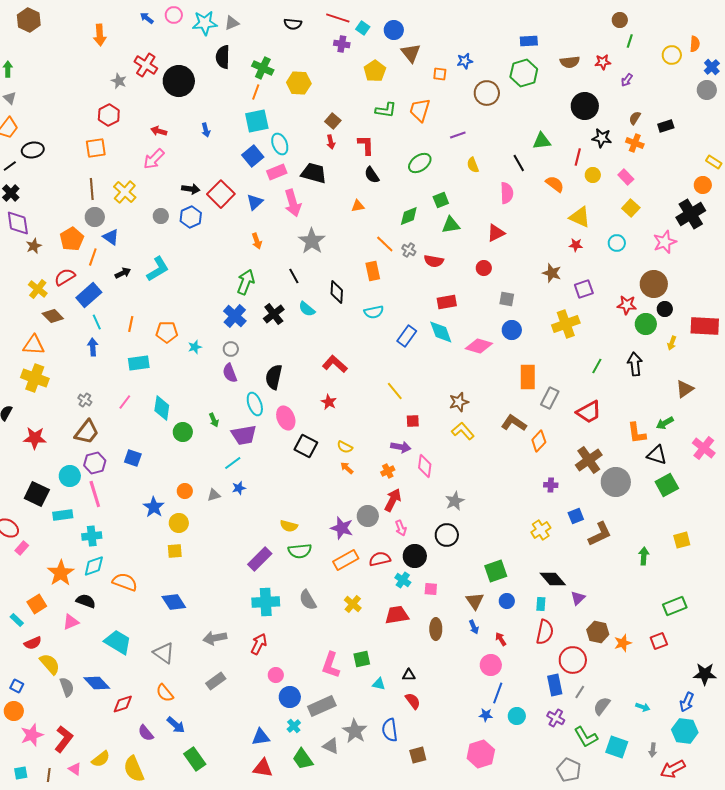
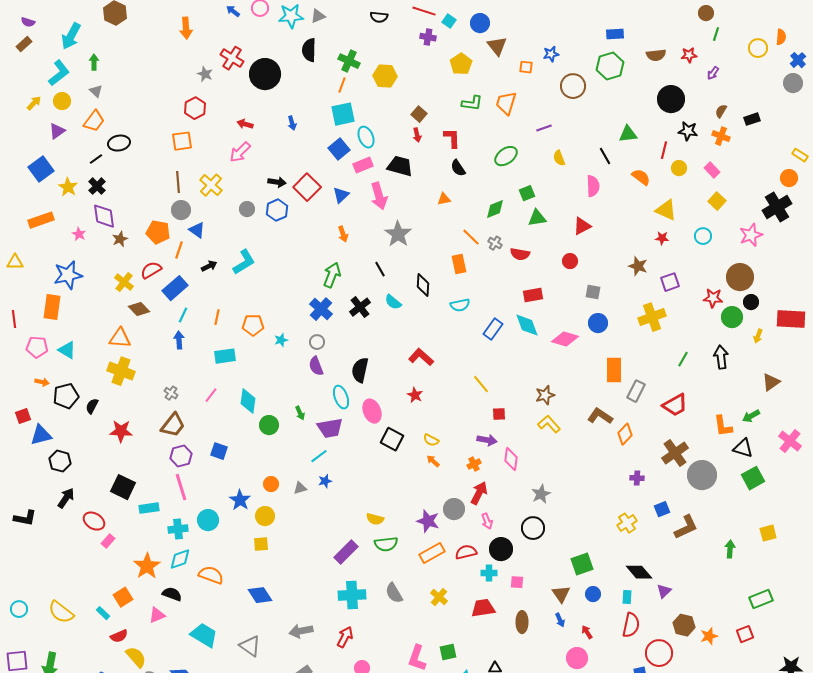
orange pentagon: (72, 239) -> (158, 232), turned -30
cyan line: (97, 322) -> (183, 315), turned 49
cyan circle: (70, 476) -> (208, 520), moved
cyan cross: (403, 580) -> (489, 573), turned -35

